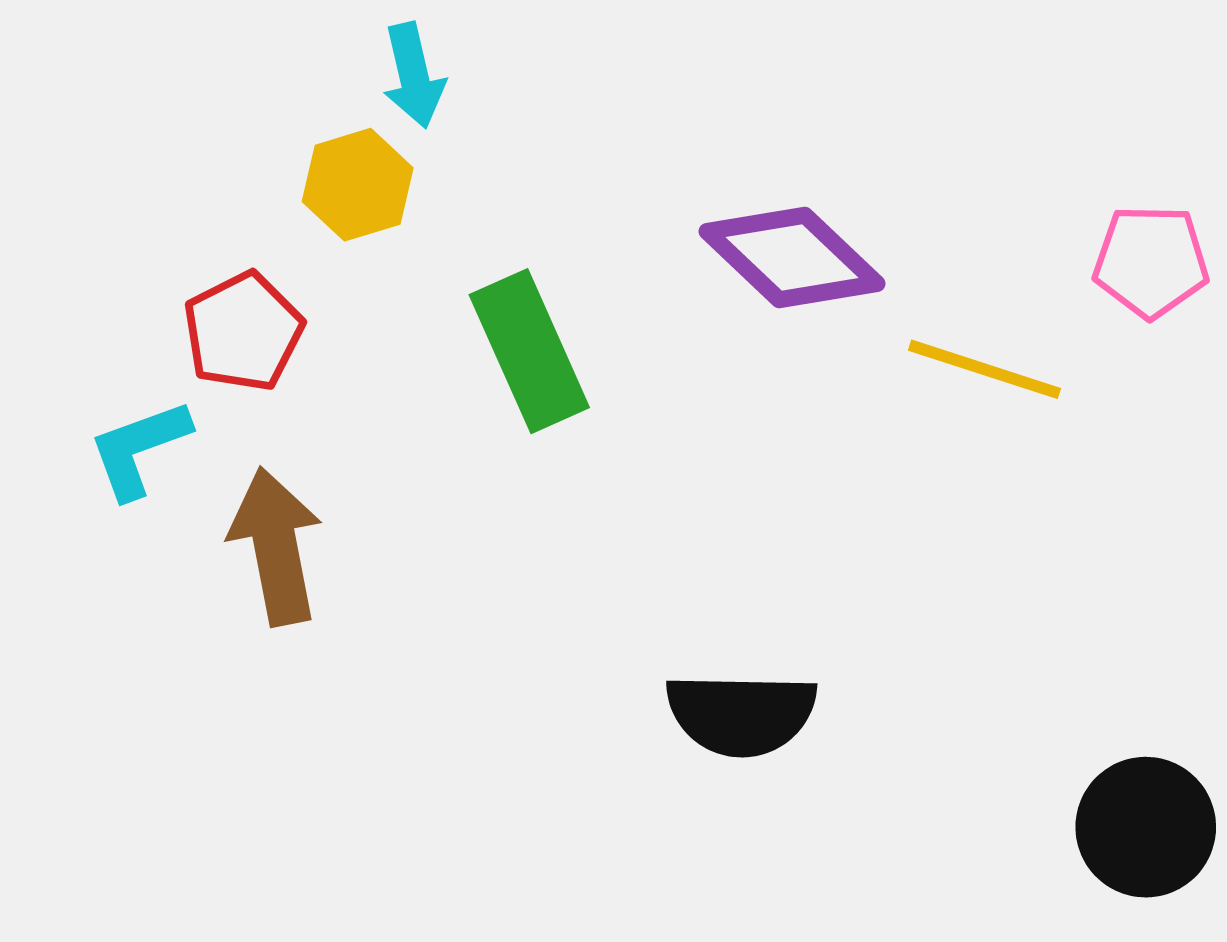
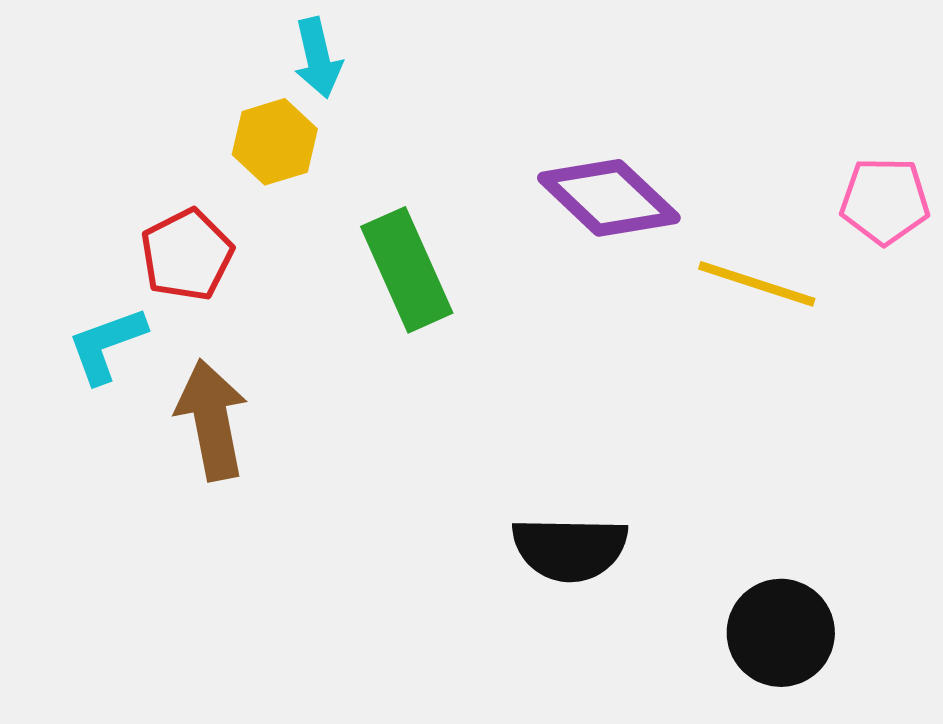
black circle: (1146, 827) -> (781, 633), moved

